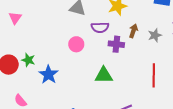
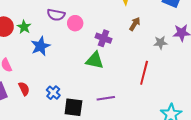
purple semicircle: (100, 27) -> (56, 15), moved
gray star: (155, 35) -> (160, 43), moved
purple cross: (116, 44) -> (104, 38), moved

